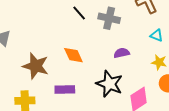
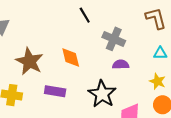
gray cross: (109, 18) -> (114, 39), moved
cyan triangle: (157, 35) -> (160, 53), turned -32

